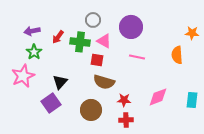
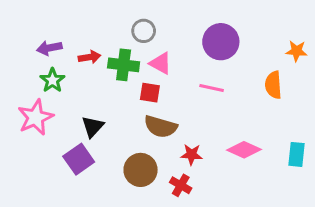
purple circle: (131, 27) -> (221, 42), moved
red arrow: (58, 37) -> (90, 57), turned -136
pink diamond: (158, 97) -> (244, 150), turned 45
red cross: (126, 120) -> (181, 185), moved, turned 32

